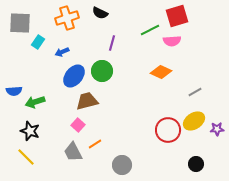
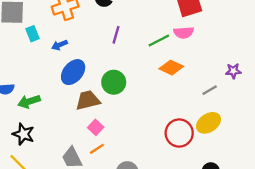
green line: (150, 30) -> (159, 40), moved
cyan rectangle: (38, 42) -> (32, 34), turned -56
green circle: (102, 71) -> (114, 82), moved
pink square: (78, 125) -> (96, 127), moved
purple star: (217, 129) -> (233, 71), moved

